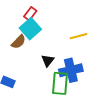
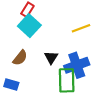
brown semicircle: (19, 42) -> (20, 58), moved

